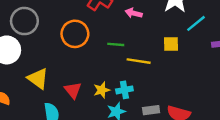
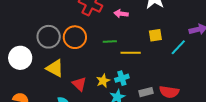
gray circle: (24, 21) -> (49, 37), moved
cyan line: (196, 23) -> (178, 47), moved
yellow triangle: (38, 79) -> (55, 68), moved

